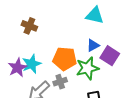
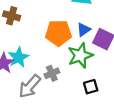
orange pentagon: (65, 59) -> (58, 33), moved

